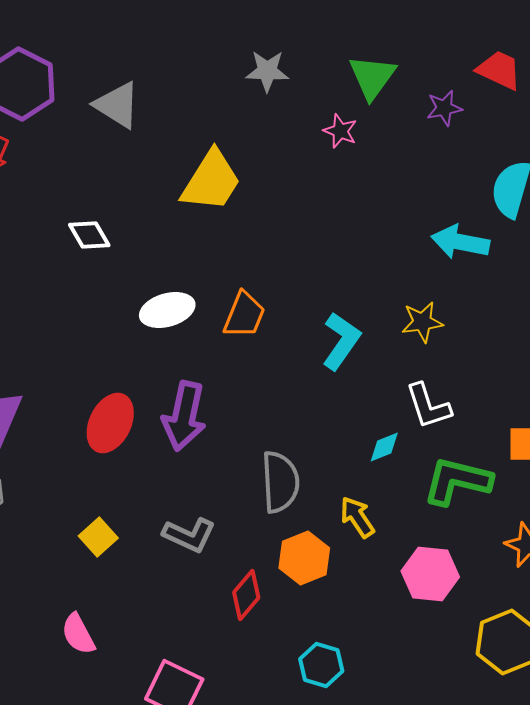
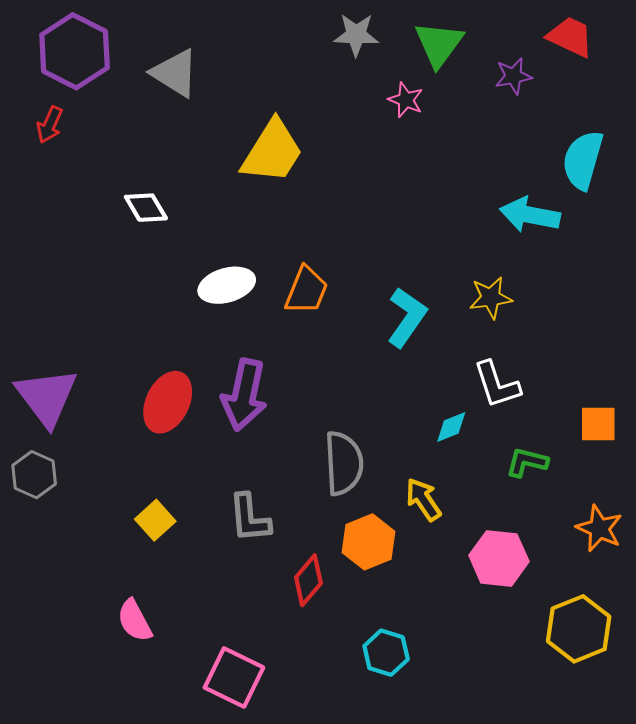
gray star: (267, 71) -> (356, 35), moved
green L-shape: (457, 481) -> (527, 462), size x0.6
gray L-shape: (189, 535) -> (249, 518), turned 60

